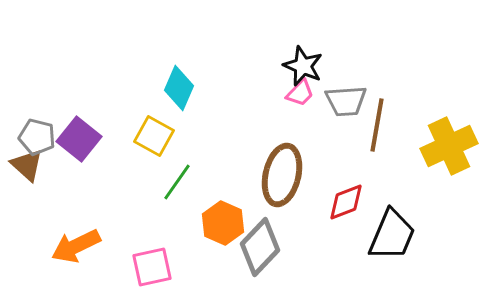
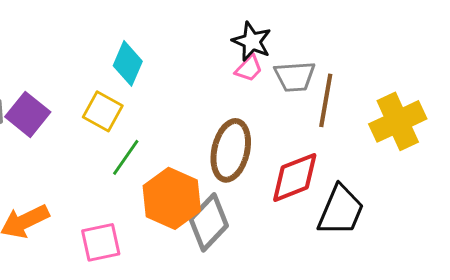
red diamond: (346, 202) -> (295, 177), size x1.4
orange hexagon: (223, 223) -> (172, 198), size x1.4

